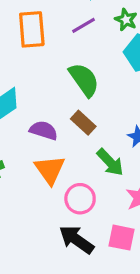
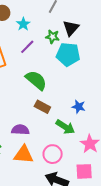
purple semicircle: (44, 130) -> (20, 130), moved
orange triangle: (50, 170) -> (23, 155), moved, turned -35

